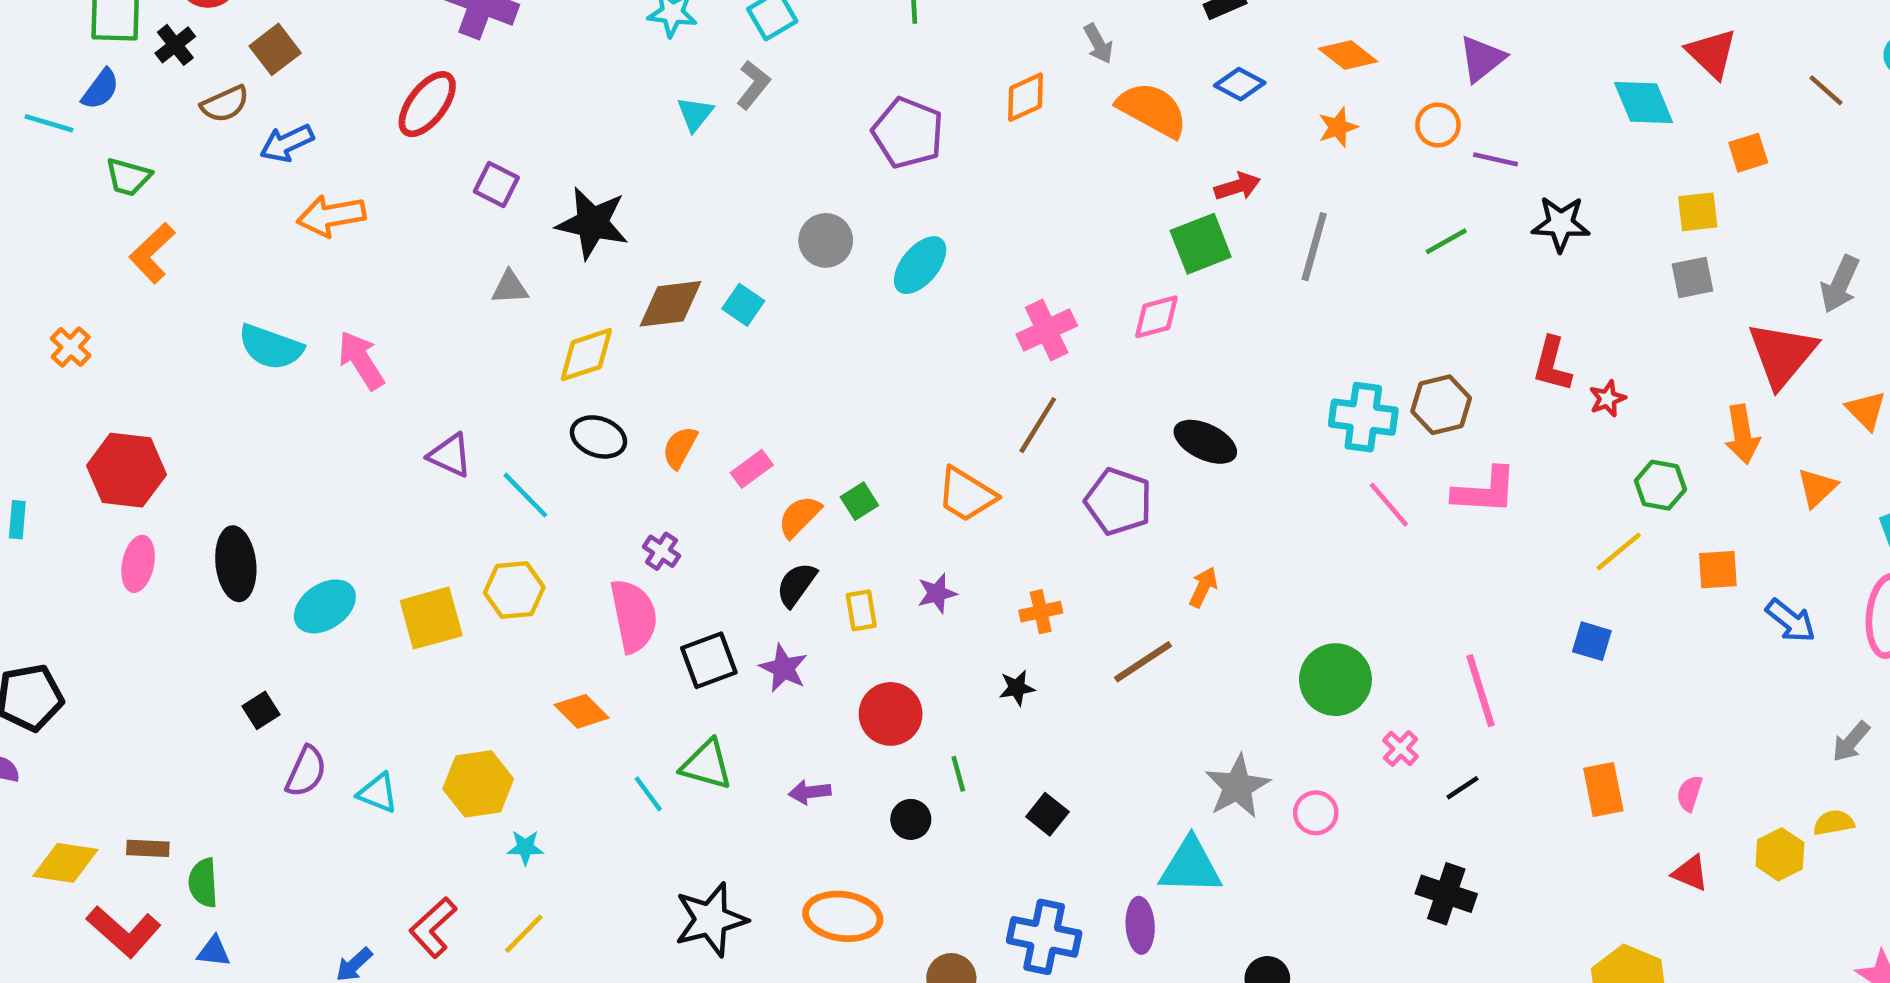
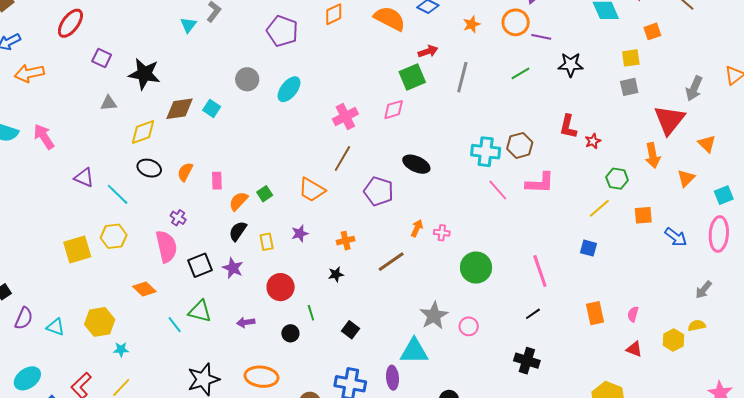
orange circle: (1438, 125) -> (516, 22), size x1.4
pink rectangle: (752, 469) -> (217, 181), turned -54
cyan ellipse: (325, 606) -> (27, 378), moved
pink cross: (1401, 748) -> (442, 233), moved, turned -35

